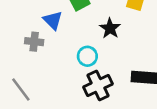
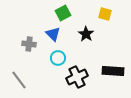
blue triangle: (53, 20) -> (53, 34), moved
cyan circle: (87, 56) -> (58, 58), moved

